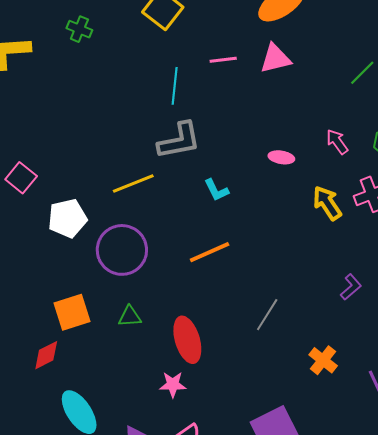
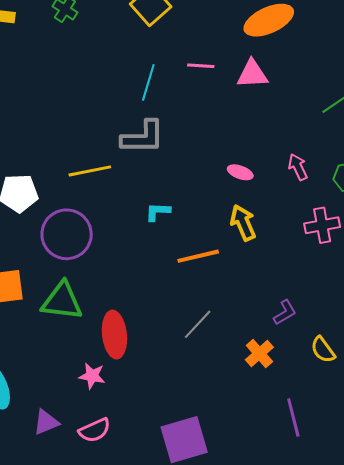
cyan L-shape: (216, 190) -> (158, 212), moved, turned 108
yellow arrow: (327, 203) -> (243, 223), moved
orange line: (210, 252) -> (198, 256), moved
green triangle: (130, 317) -> (62, 301), size x1.8
orange cross: (323, 360) -> (259, 353), moved

